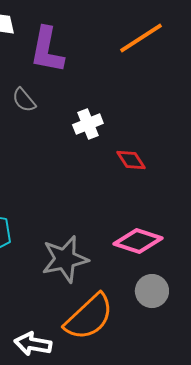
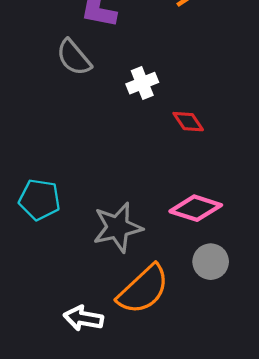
gray semicircle: (24, 100) -> (74, 57), size x1.4

